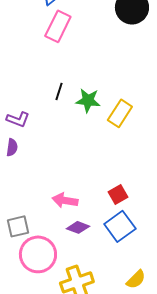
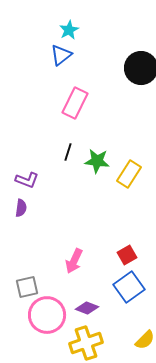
pink rectangle: (58, 26) -> (75, 103), moved
pink arrow: (65, 200) -> (74, 261), turned -75
purple diamond: (78, 227) -> (87, 308), moved

